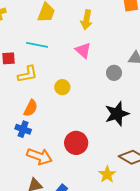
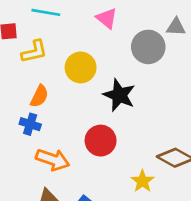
gray circle: (114, 73) -> (148, 47), size x1.6
yellow circle: (62, 87) -> (81, 67), size x1.5
black star: (117, 114) -> (119, 95), moved, turned -30

